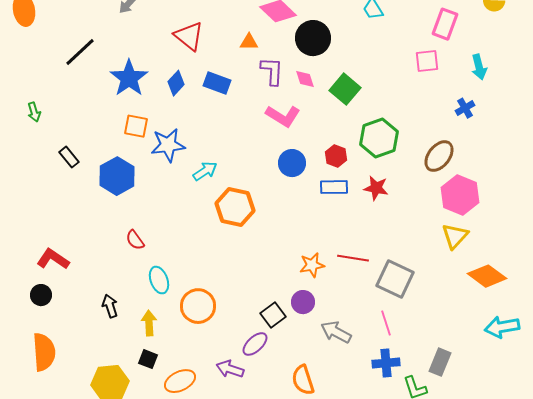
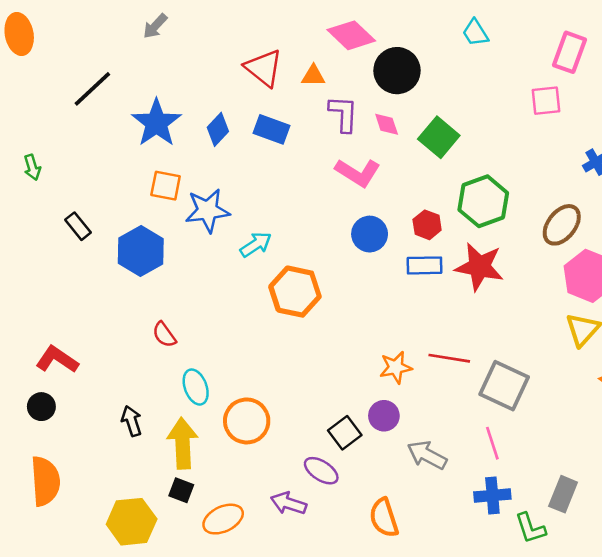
red triangle: (189, 36) -> (264, 68), moved
red star: (376, 188) -> (479, 267), size x1.5
yellow arrow: (149, 323) -> (183, 443), size x1.5
purple ellipse: (255, 344) -> (321, 471), turned 76

